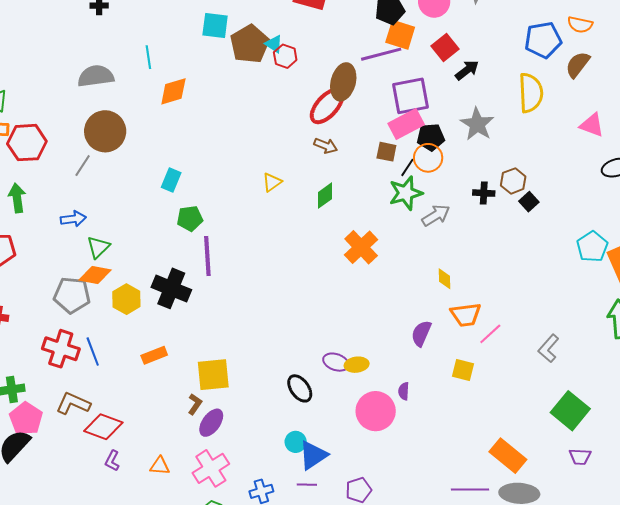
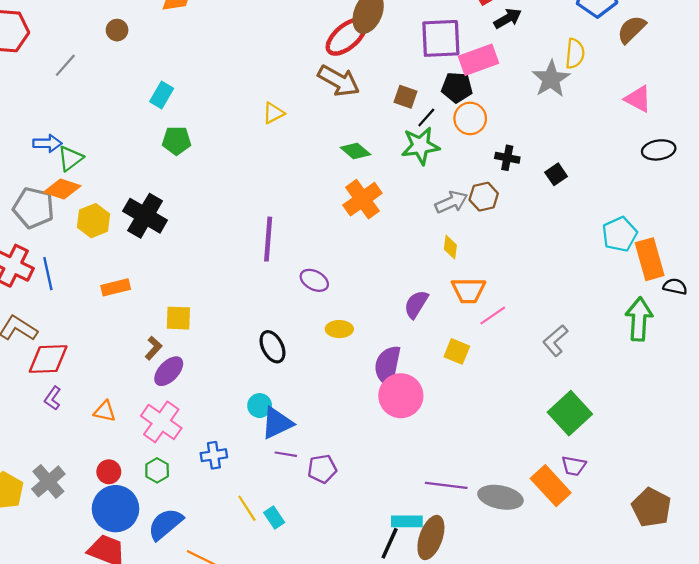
yellow semicircle: (531, 93) -> (575, 54), size x0.7
pink rectangle: (406, 124) -> (479, 60), moved
gray star: (477, 124) -> (551, 79), moved
brown circle: (105, 131) -> (117, 30), moved, size x0.5
brown arrow: (326, 146) -> (339, 81), size x1.6
orange circle: (428, 158) -> (470, 118), moved
brown hexagon: (513, 181) -> (484, 197), moved
green diamond: (325, 196) -> (355, 151), moved, turned 68
gray arrow: (436, 215) -> (451, 202), moved
blue arrow: (73, 219) -> (47, 143), moved
purple line: (207, 256) -> (268, 239), moved
purple ellipse: (336, 362) -> (314, 280), moved
yellow square: (213, 375) -> (178, 318), size x0.7
purple semicircle: (404, 391) -> (388, 366), size x2.0
pink circle: (376, 411) -> (401, 396), moved
red diamond: (103, 427) -> (48, 359), turned -30
orange rectangle: (508, 456) -> (551, 486), moved
pink cross: (211, 468) -> (161, 422), turned -30
purple line: (307, 485) -> (286, 454), moved

